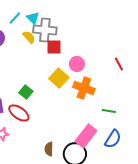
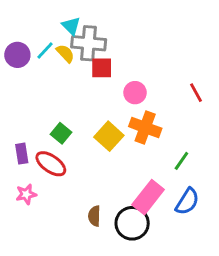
cyan line: (15, 18) -> (45, 51), moved
yellow square: (59, 78) -> (109, 136), moved
green line: (109, 111) -> (181, 161), turned -64

